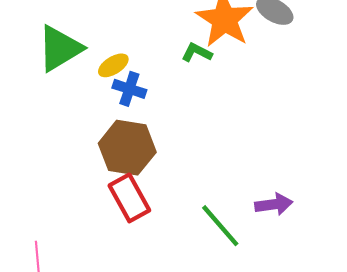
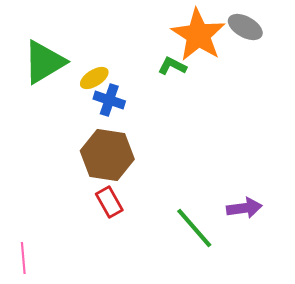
red rectangle: (129, 198) -> (109, 202), size x0.7

